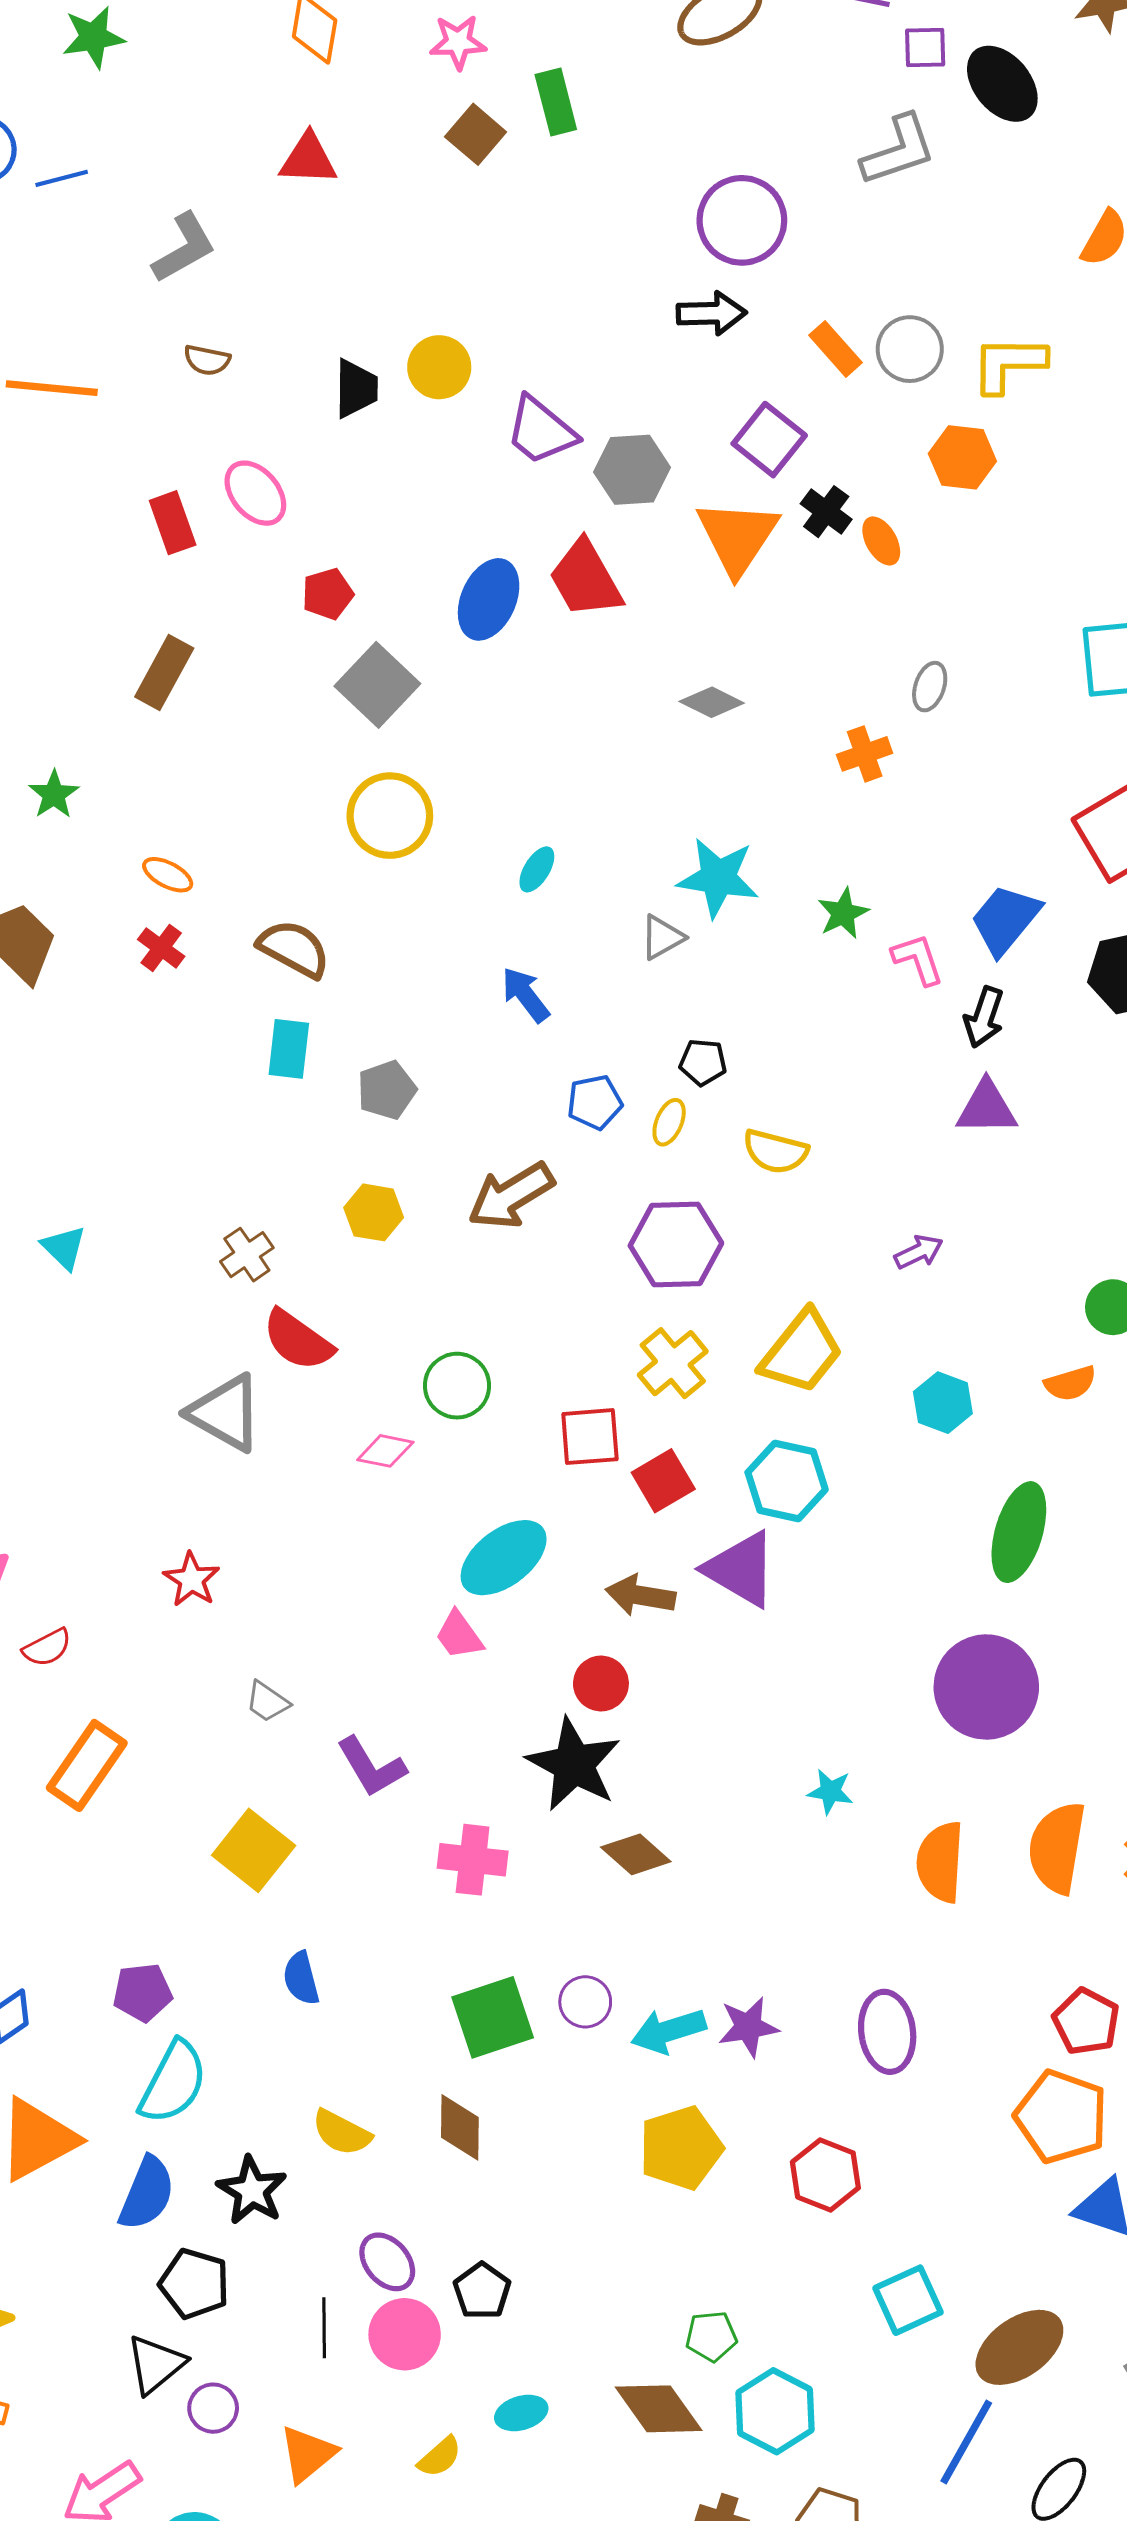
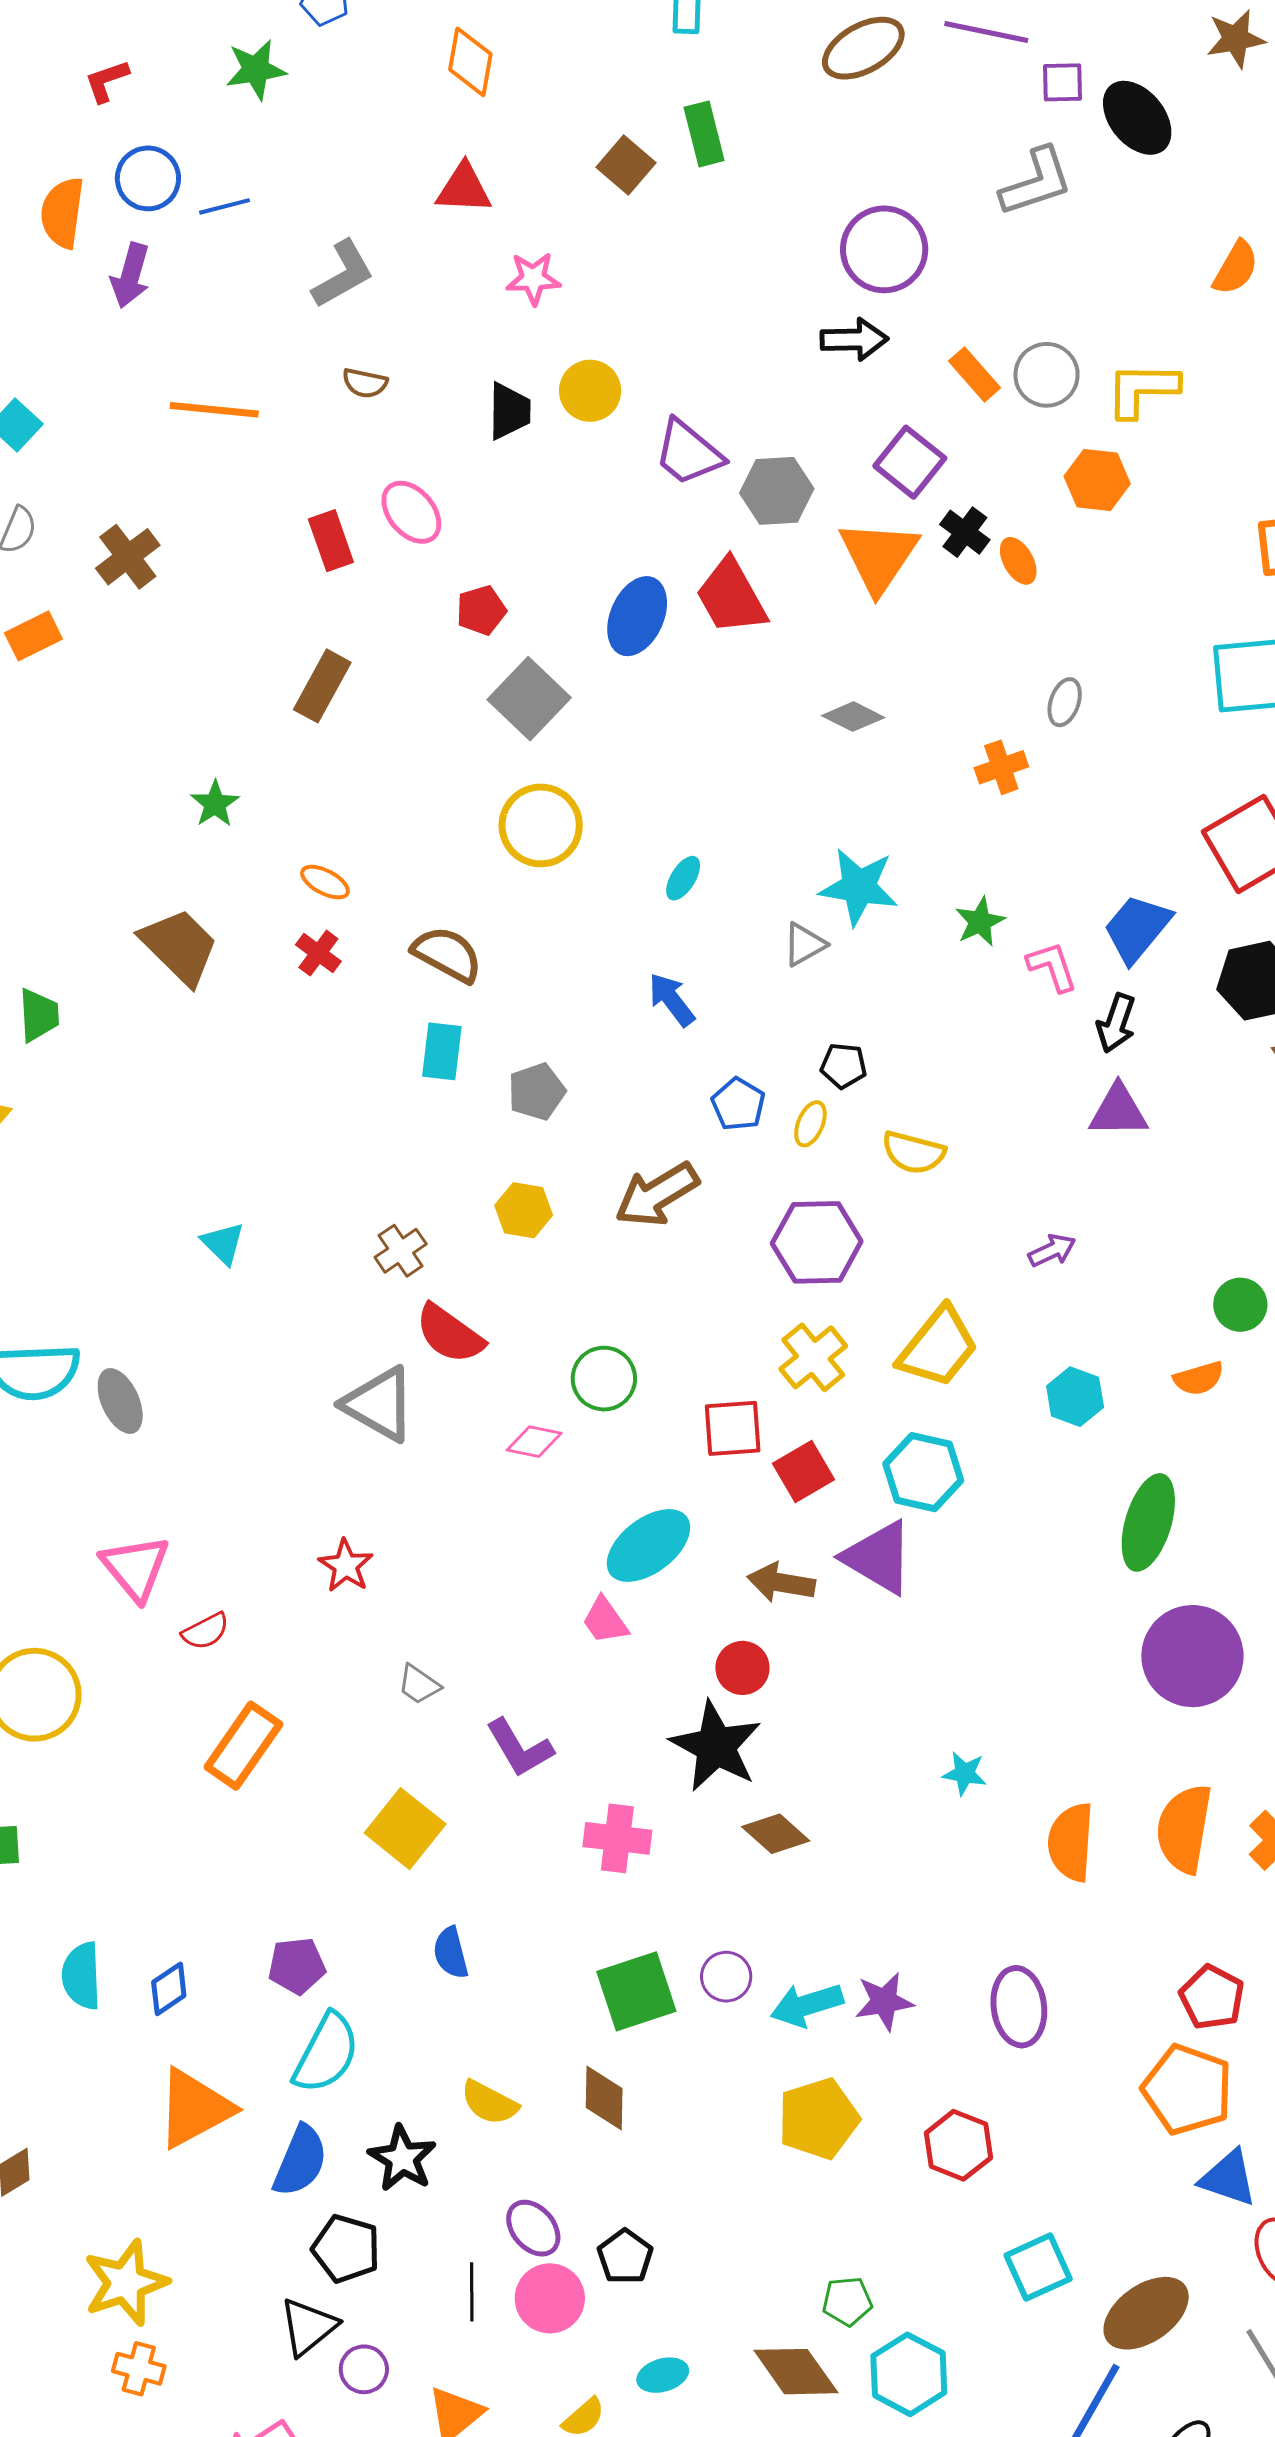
pink star: (458, 42) -> (533, 278), moved
blue pentagon: (595, 1102) -> (738, 1104), turned -30
purple circle: (986, 1687) -> (1192, 1656), moved

